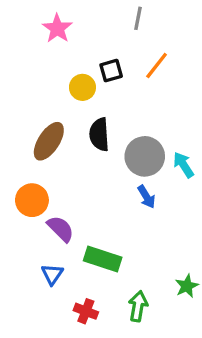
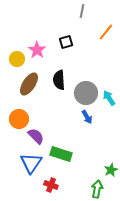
pink star: (57, 28) -> (37, 50), moved
orange line: (157, 65) -> (106, 32), moved
yellow circle: (82, 87) -> (17, 59), moved
blue triangle: (52, 274) -> (31, 163), size x1.6
green arrow: (138, 306) -> (97, 189), moved

